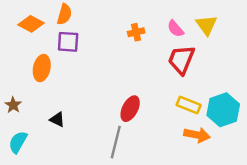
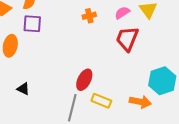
pink semicircle: (175, 29) -> (122, 13), turned 98
yellow rectangle: (189, 105) -> (101, 101), moved

